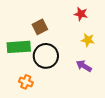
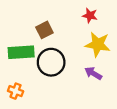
yellow star: (88, 40) -> (98, 44), size x1.6
orange cross: (26, 82) -> (16, 91), moved

